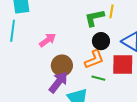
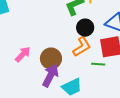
pink arrow: (48, 40) -> (23, 54), moved
green line: (98, 78) -> (98, 64), moved

